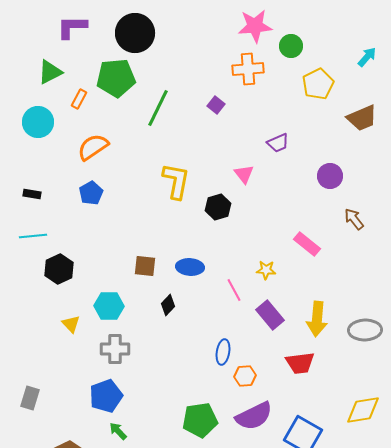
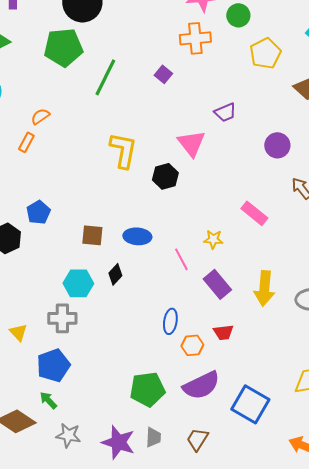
orange rectangle: (79, 99) -> (26, 142), moved
orange semicircle: (93, 147) -> (40, 116), size x0.6
pink triangle: (244, 174) -> (191, 143), size x1.4
blue pentagon: (91, 193) -> (38, 212), moved
cyan hexagon: (109, 306) -> (78, 283), moved
yellow triangle: (71, 324) -> (18, 332), moved
red trapezoid: (300, 363) -> (223, 332), moved, size x0.7
green arrow: (118, 431) -> (48, 400), moved

